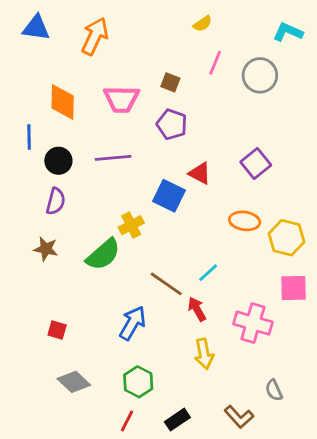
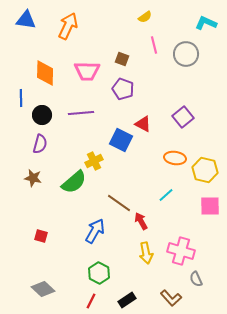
pink line: (215, 63) -> (154, 45), turned -36
cyan line: (208, 273) -> (166, 195), moved
pink cross: (253, 323) -> (181, 251), moved
gray diamond: (74, 382) -> (43, 289), moved

